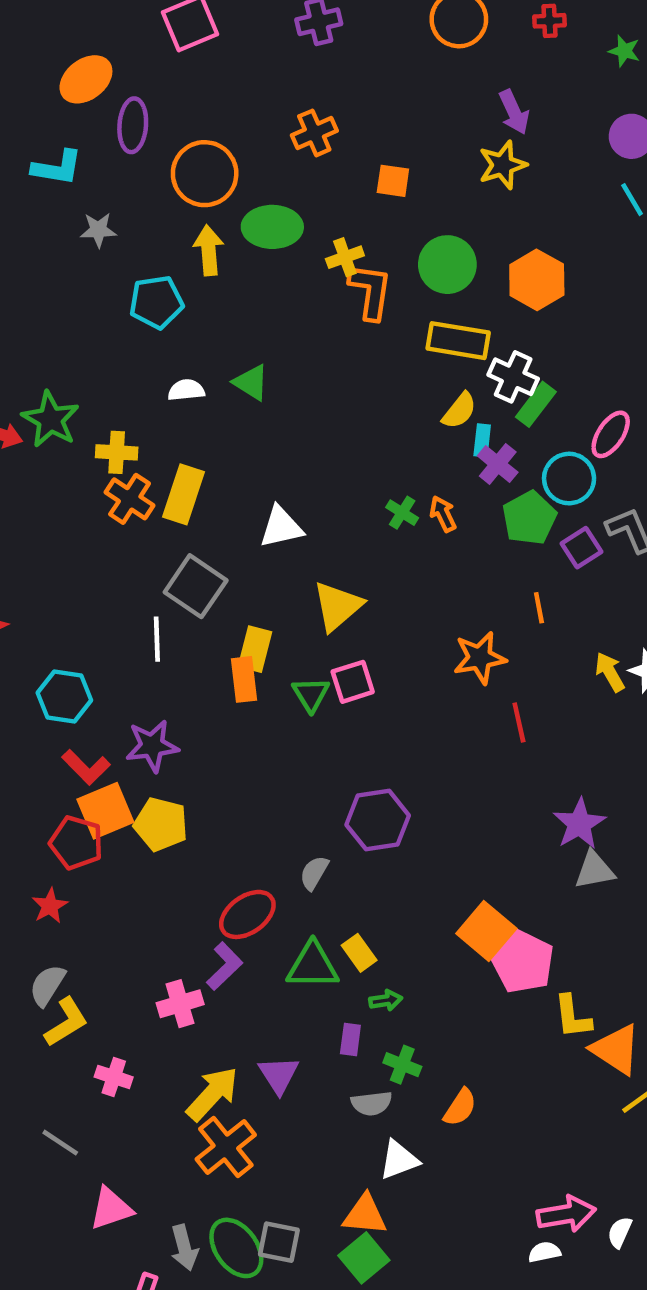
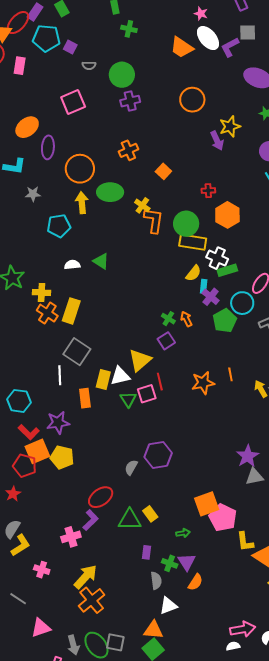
red cross: (549, 21) -> (208, 191), moved
yellow star: (503, 165) -> (230, 126), moved
orange square: (393, 181) -> (163, 171), turned 35
yellow cross: (345, 257) -> (142, 205), turned -35
green circle: (447, 265) -> (186, 224), moved
green rectangle: (536, 404) -> (227, 270), turned 36
white triangle: (281, 527) -> (120, 376), moved
purple square: (581, 548) -> (166, 341), moved
orange line: (539, 608) -> (230, 374), moved
orange rectangle: (244, 679) -> (85, 398), moved
red line: (519, 722) -> (160, 382), moved
gray semicircle: (314, 873) -> (131, 467), moved
orange square: (486, 931) -> (207, 504), turned 30
green arrow: (386, 1000) -> (183, 533), moved
purple triangle: (279, 1075) -> (187, 562), moved
gray semicircle: (372, 1103) -> (156, 581), turned -90

